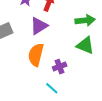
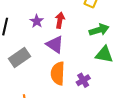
purple triangle: (39, 26) -> (55, 44), turned -42

